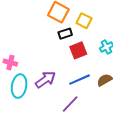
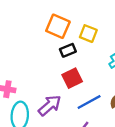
red square: (78, 50) -> (72, 78), moved

